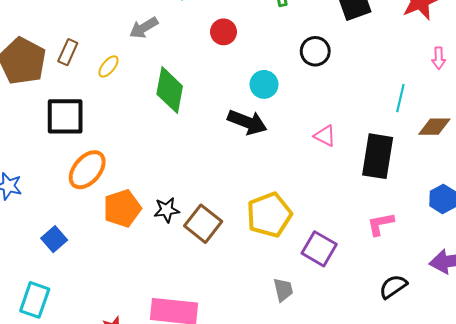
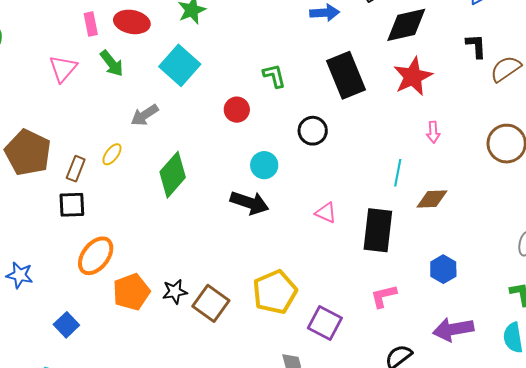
red circle: (223, 32) -> (237, 110), moved
brown rectangle: (68, 52) -> (76, 169), moved
green diamond: (170, 90) -> (173, 175), turned 33
black square: (65, 116) -> (72, 205), size x0.7

